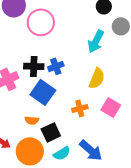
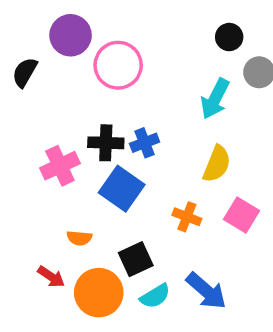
orange cross: (80, 108) -> (187, 217), turned 35
orange semicircle: (32, 120) -> (79, 238), moved

